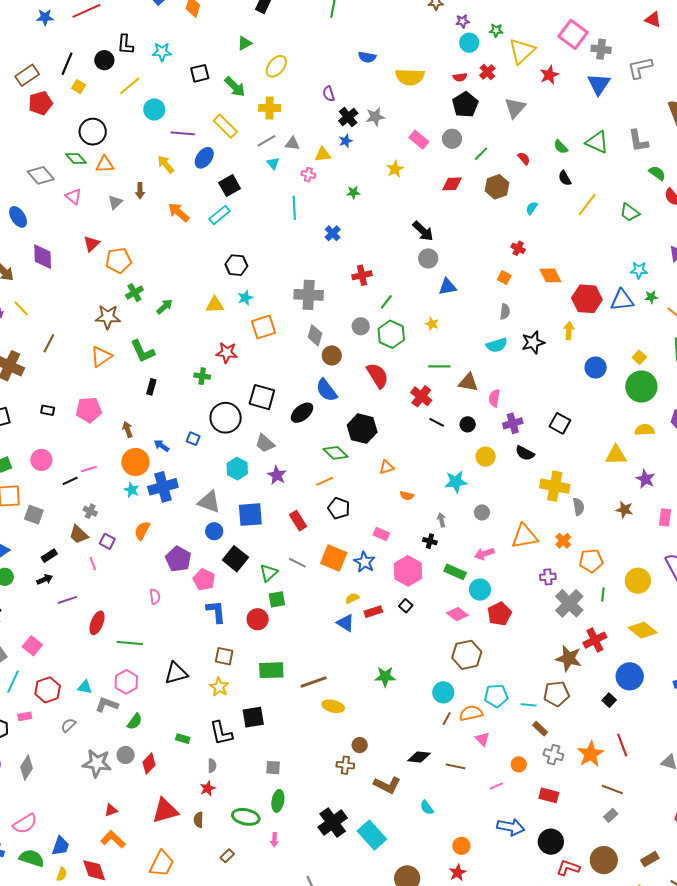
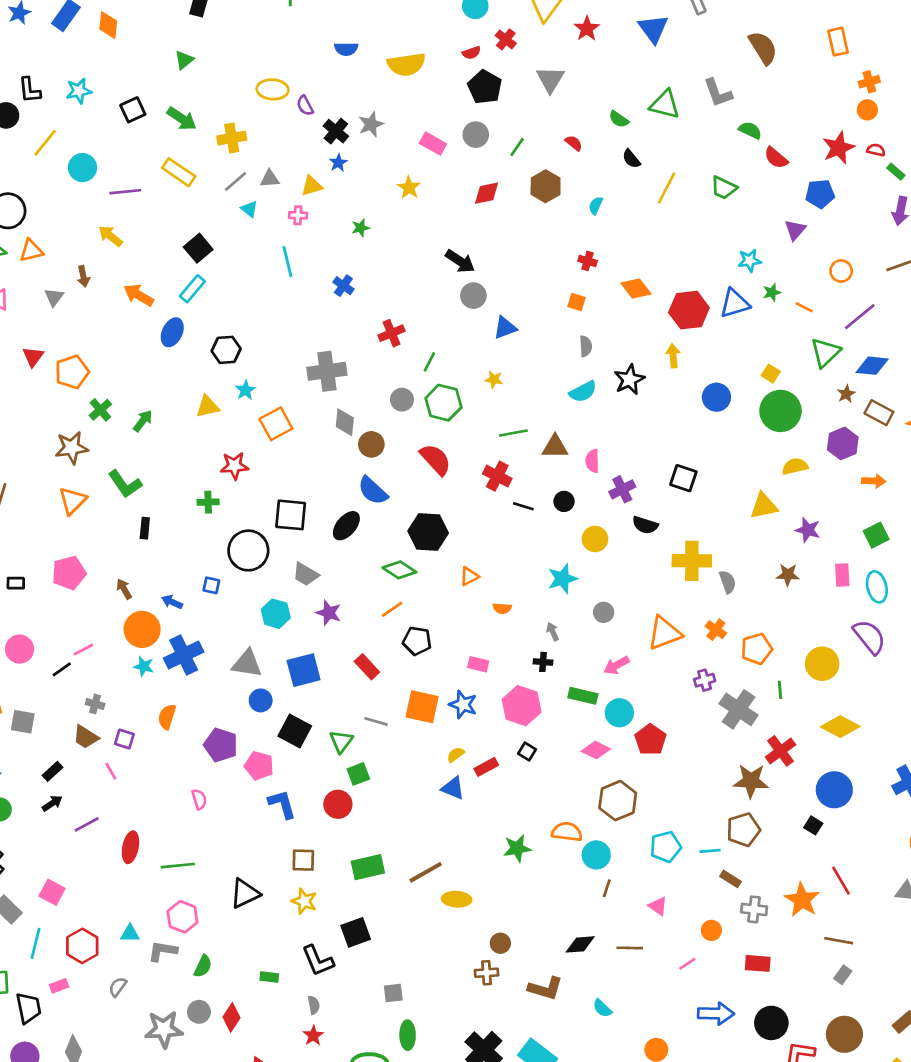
yellow ellipse: (276, 66) -> (273, 89), moved, turned 65
blue ellipse: (204, 158) -> (172, 332), moved
orange semicircle: (471, 713) -> (567, 832), moved, turned 30

